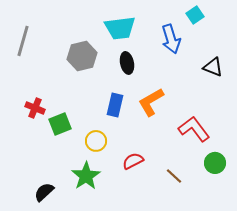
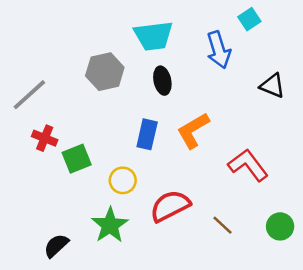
gray line: (23, 41) -> (29, 95), moved, turned 32
red semicircle: (133, 161) -> (170, 206), size x1.5
green circle: (215, 163) -> (280, 226), moved

